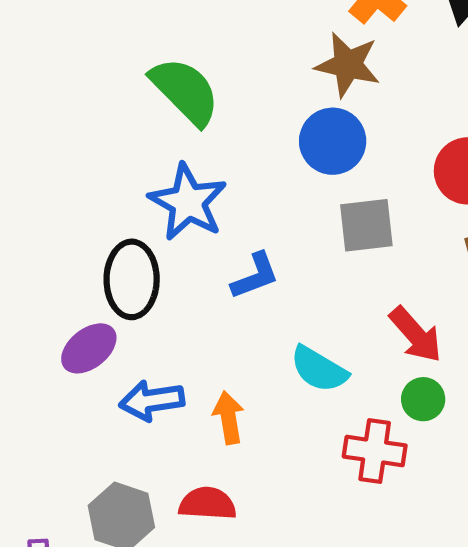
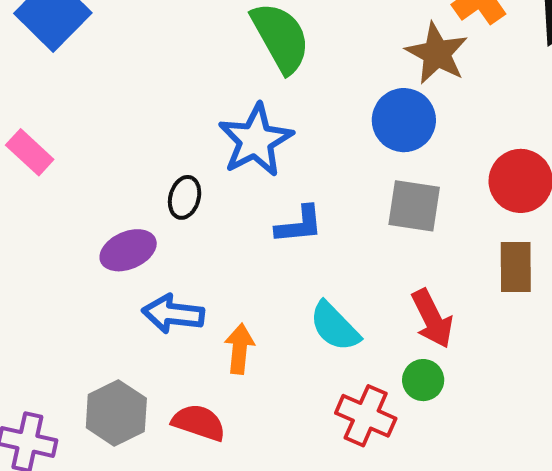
black ellipse: (132, 279) -> (185, 197), size x0.6

